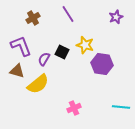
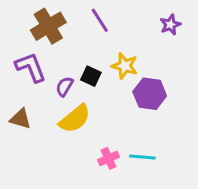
brown cross: (33, 18) -> (48, 26), size x1.6
brown triangle: (17, 71) -> (20, 119), moved
yellow semicircle: (38, 84) -> (75, 119), moved
cyan line: (121, 107) -> (142, 157), moved

